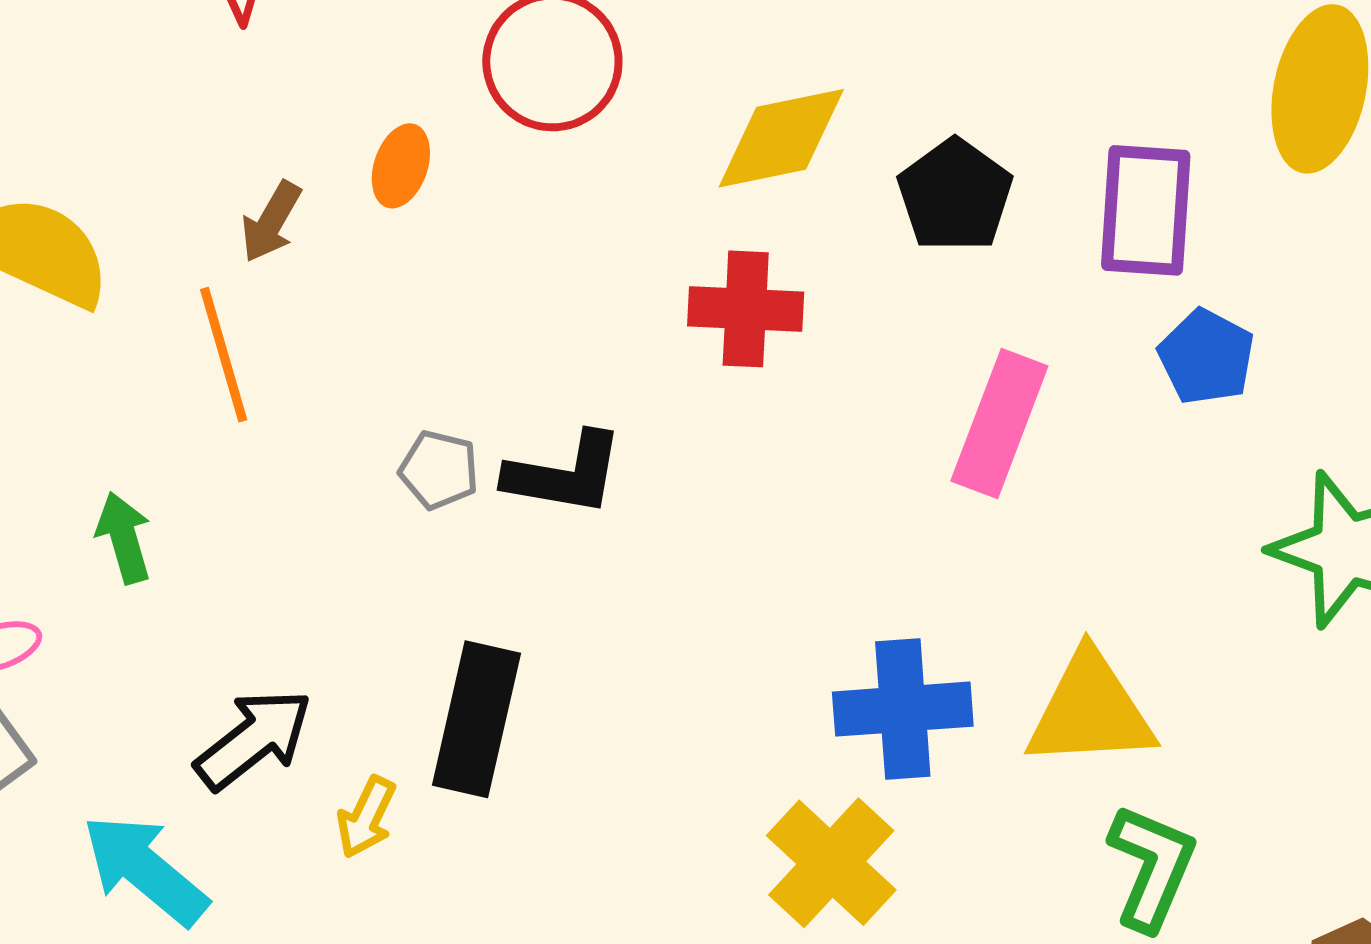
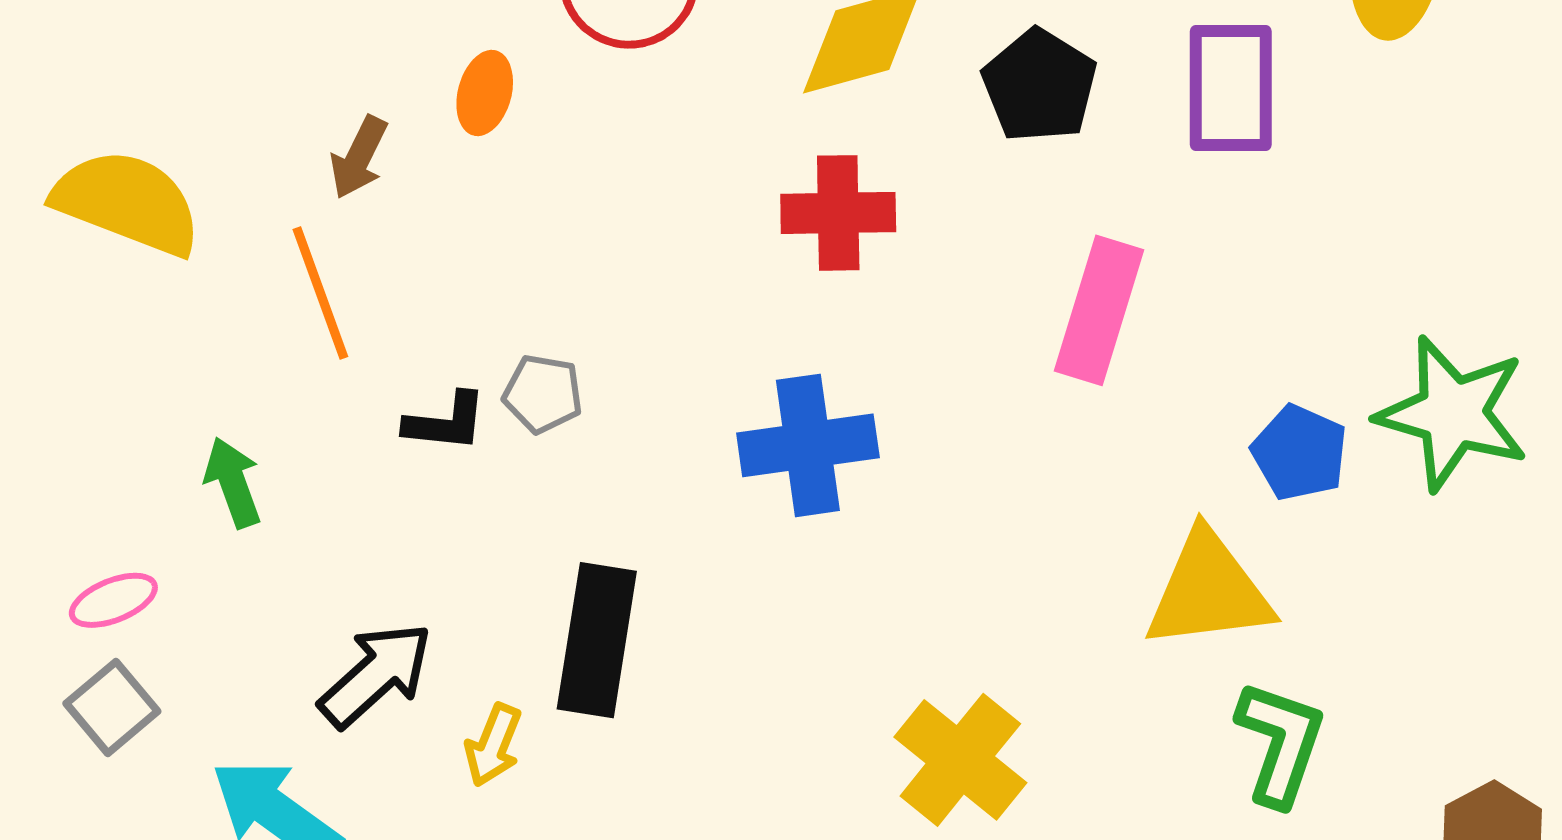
blue pentagon: (1206, 357) -> (1300, 453), moved
black L-shape: (565, 474) -> (446, 422), moved, size x0.7
blue cross: (903, 709) -> (808, 445), moved

